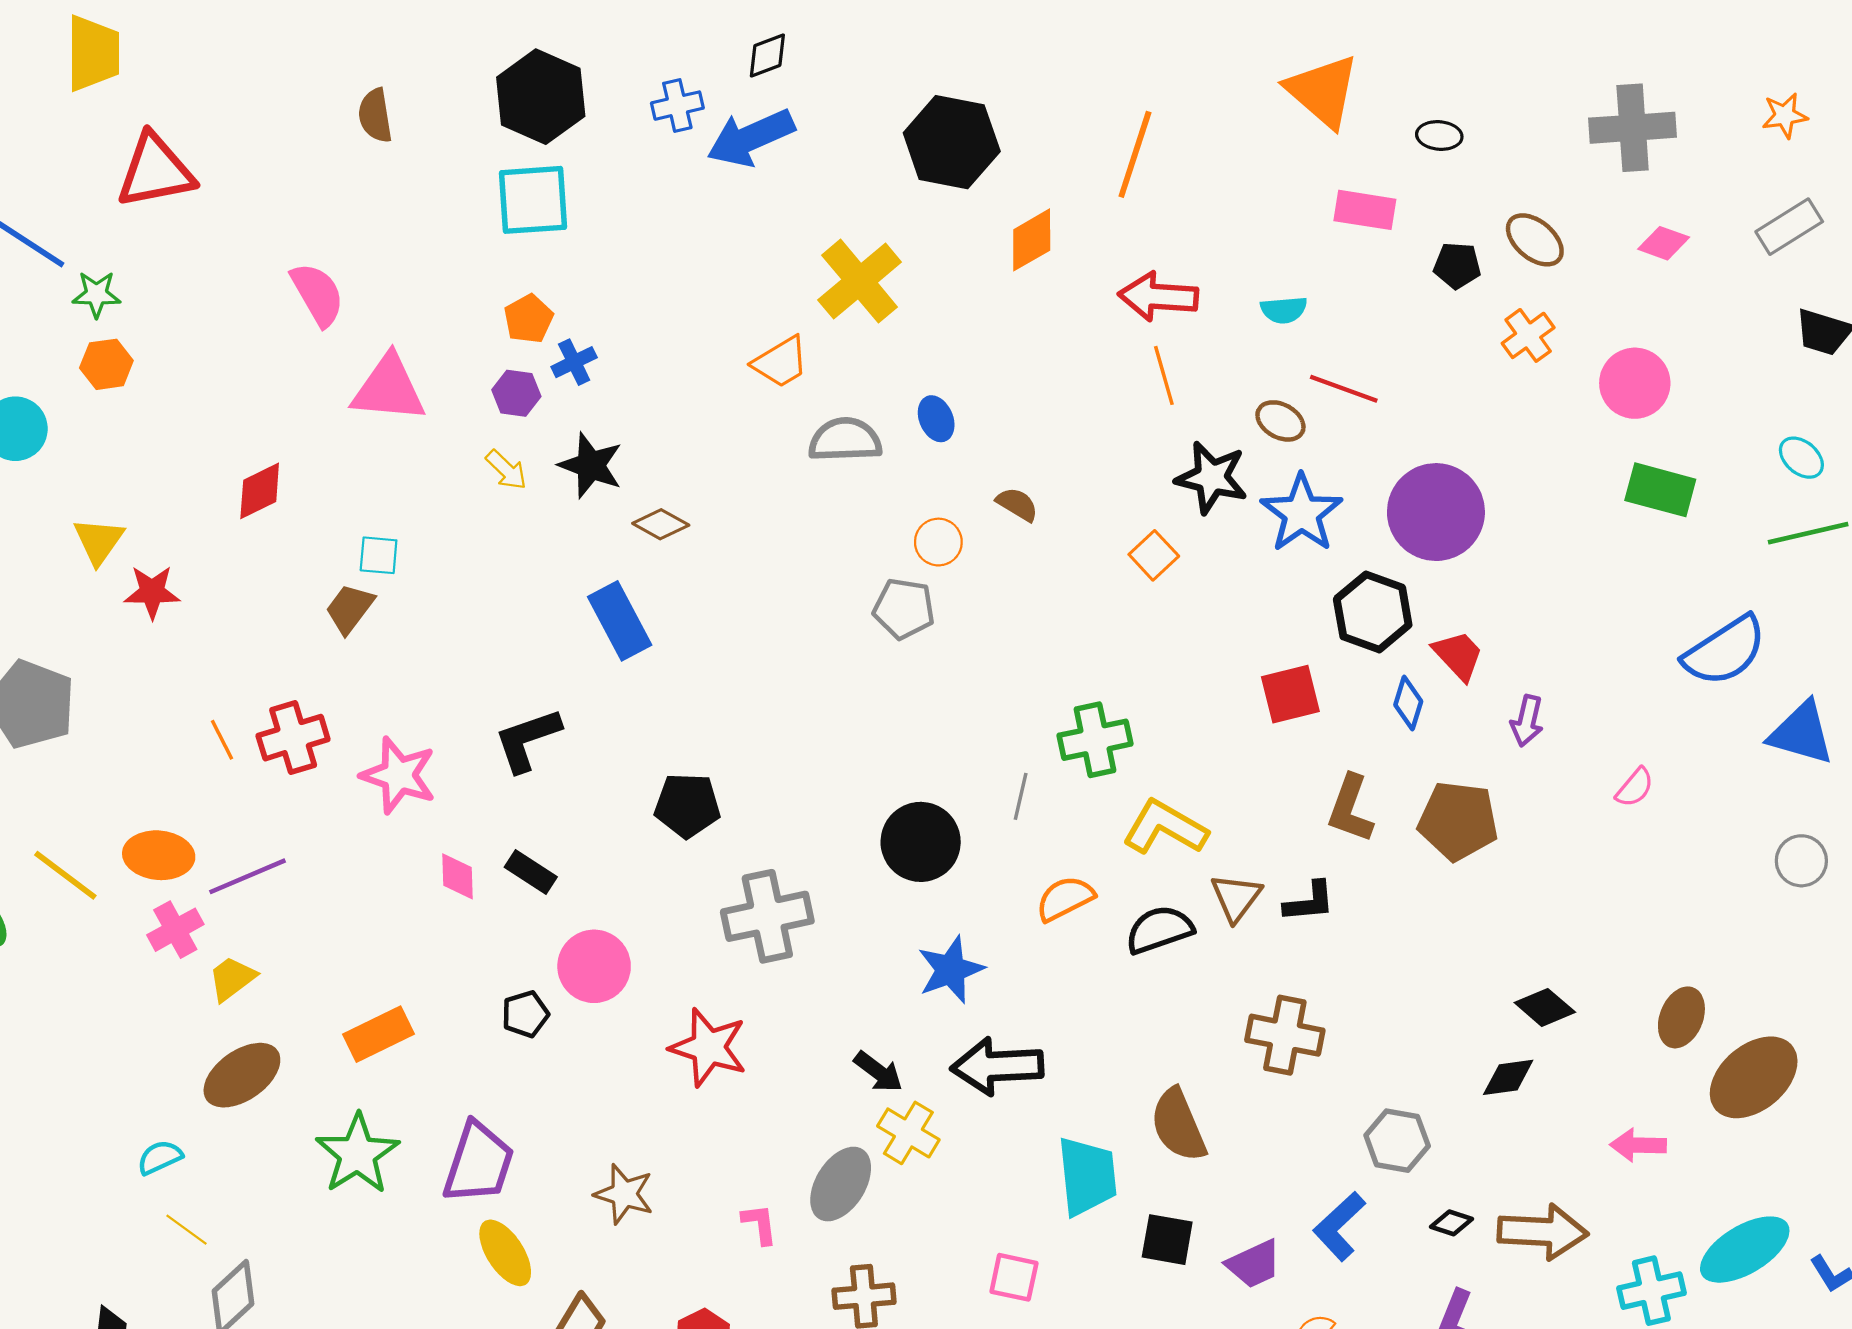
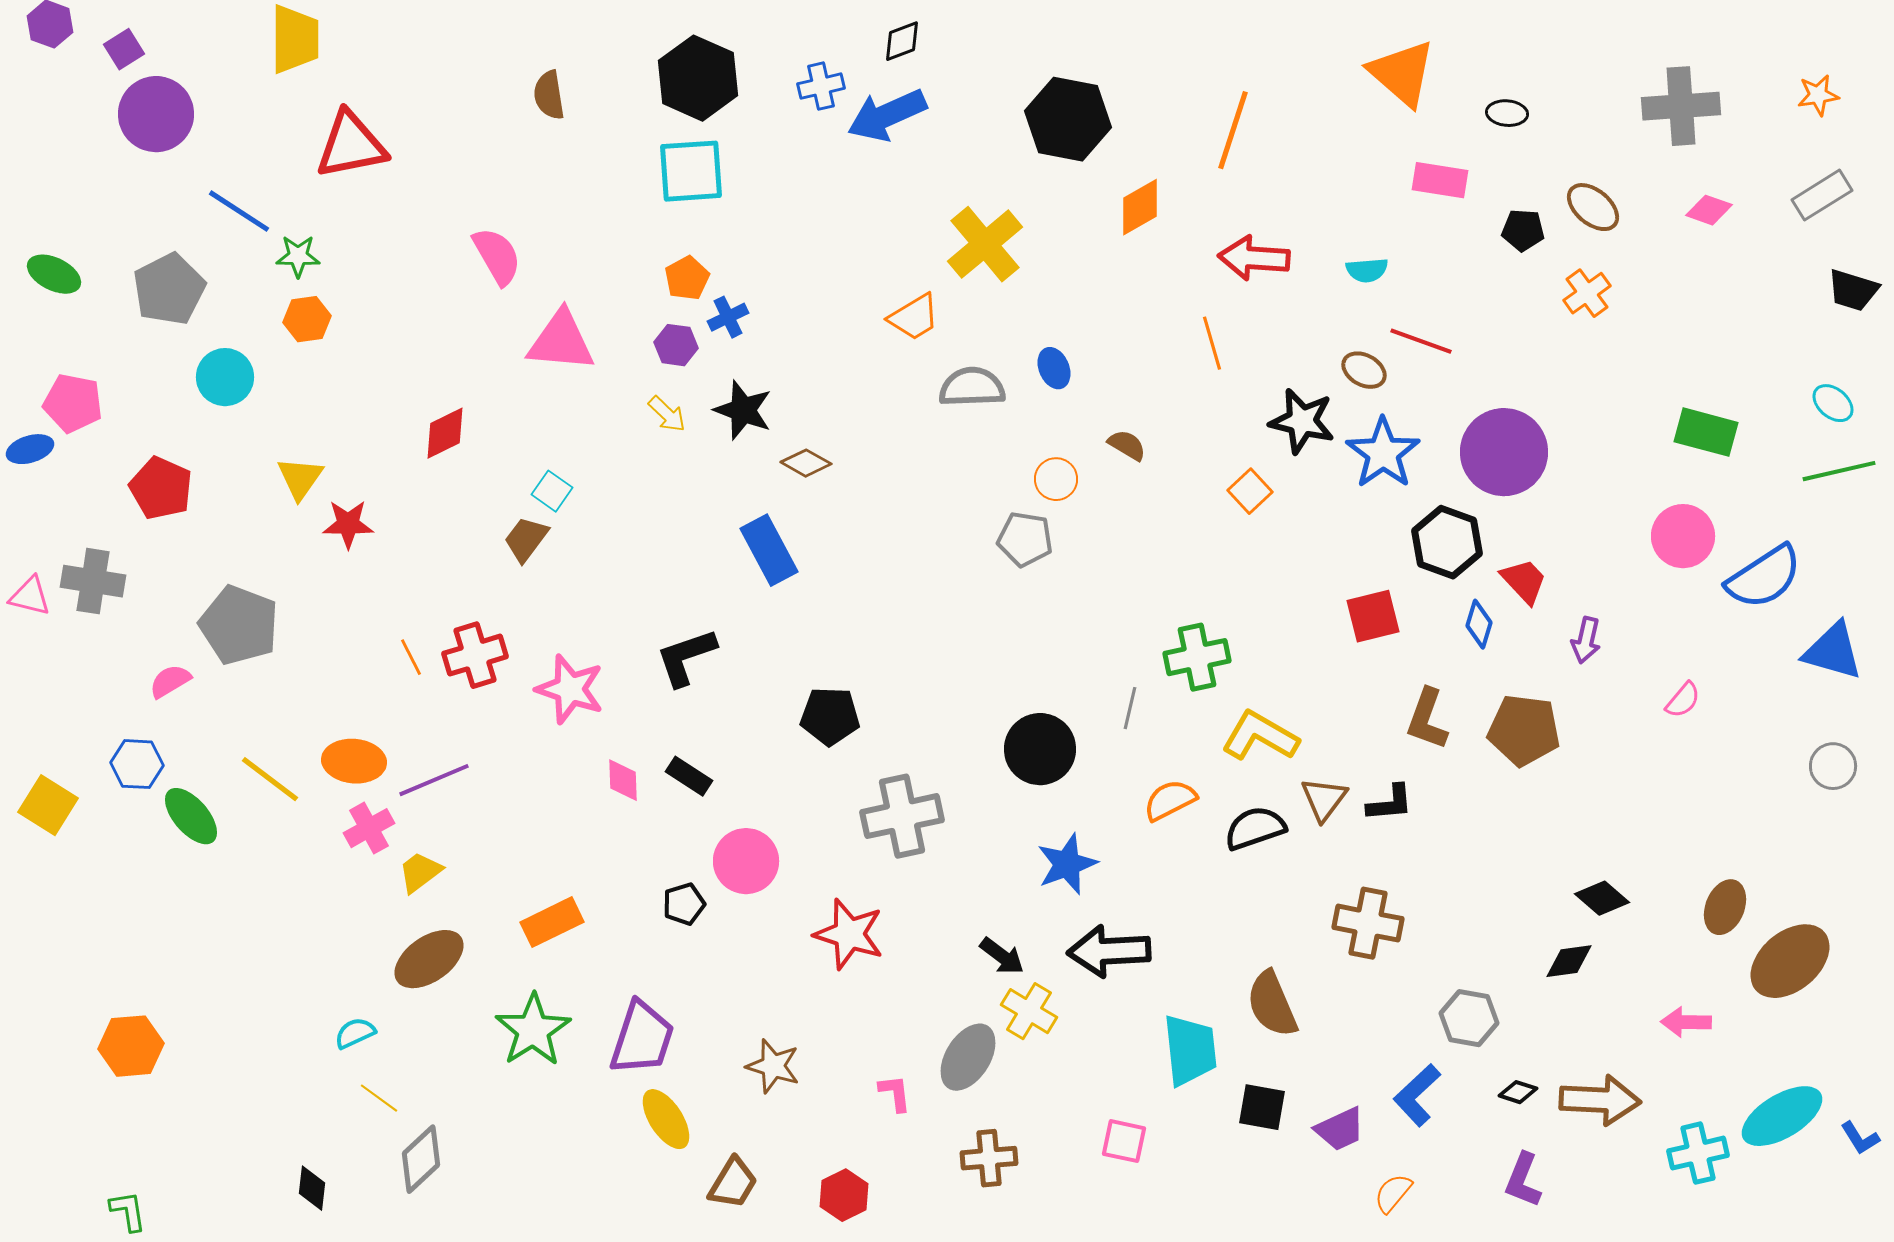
orange line: (1164, 375) -> (1212, 343), moved
pink circle: (1635, 383) -> (1683, 536), moved
cyan square: (379, 555) -> (552, 491), turned 30

